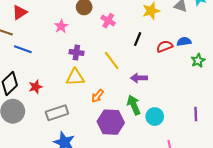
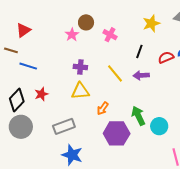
pink star: (61, 26) -> (72, 35), moved
purple arrow: (139, 78) -> (141, 75), moved
red star: (36, 87) -> (41, 94), moved

